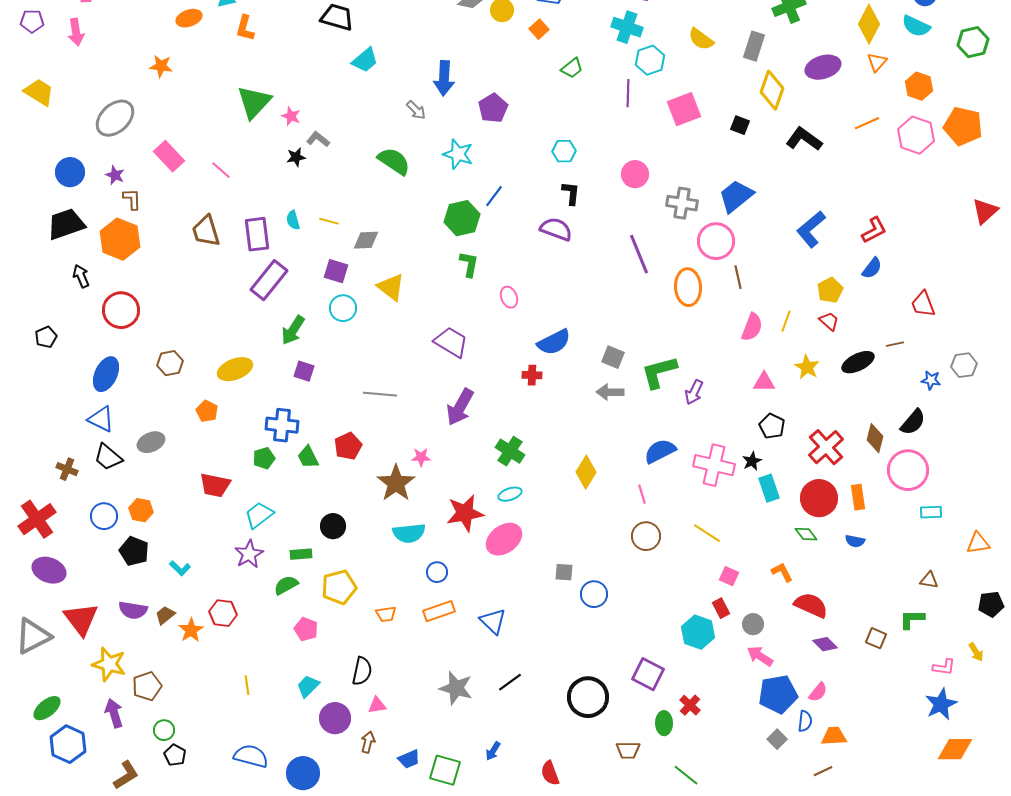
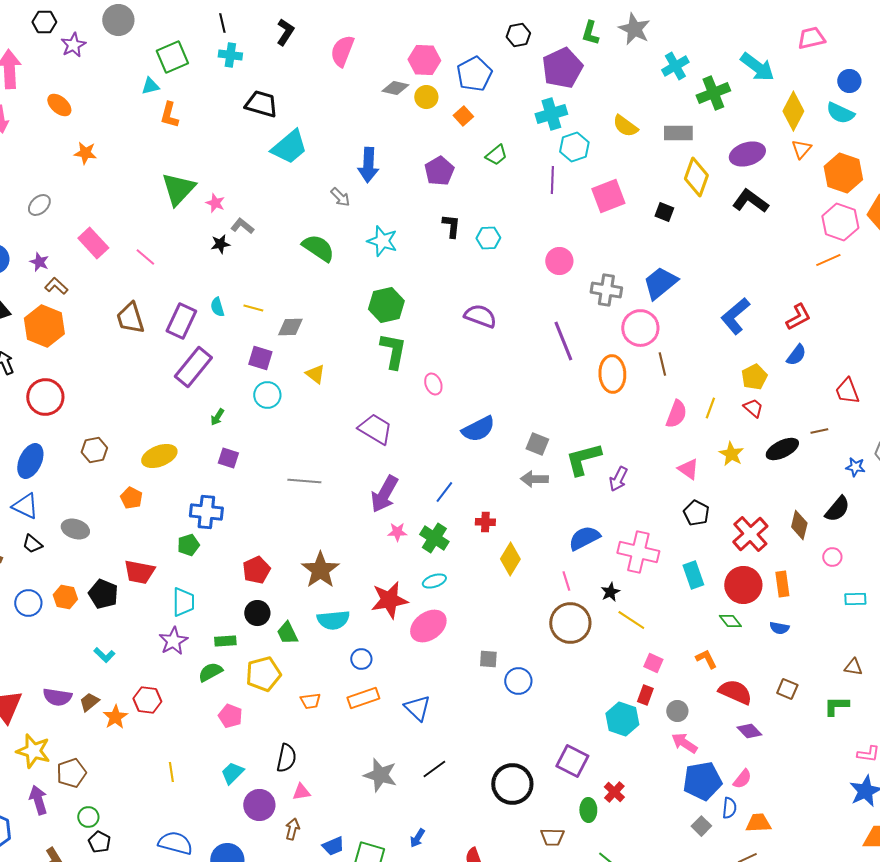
orange ellipse: (189, 18) -> (59, 105), moved, turned 60
cyan cross: (627, 27) -> (551, 114), turned -36
gray rectangle: (754, 46) -> (678, 133), turned 72
cyan trapezoid: (365, 60) -> (289, 147), size x1.4
orange hexagon: (919, 86) -> (843, 173), size x1.4
purple pentagon: (493, 108) -> (439, 171), moved
gray ellipse: (115, 118) -> (39, 205), size x0.6
orange line: (867, 123) -> (828, 260), moved
black L-shape: (804, 139) -> (750, 201), moved
black L-shape: (571, 193) -> (451, 226), moved
blue line: (494, 196) -> (444, 492), moved
brown L-shape: (132, 199) -> (56, 286), turned -45
purple rectangle: (257, 234) -> (181, 321), turned 32
green L-shape: (469, 264) -> (393, 351), size x1.4
yellow triangle: (391, 287) -> (315, 374), size x0.7
green arrow: (293, 330) -> (217, 417), size x0.6
red cross: (532, 375) -> (485, 522), moved
pink triangle: (764, 382) -> (688, 469), turned 35
gray ellipse: (151, 442) -> (75, 529), turned 40
red pentagon: (348, 446) -> (256, 570), moved
black trapezoid: (108, 457) -> (32, 544), size x0.7
green trapezoid: (308, 457) -> (287, 633), moved
pink star: (421, 457) -> (397, 532), moved
black star: (752, 461) -> (610, 592), moved
pink circle: (908, 470) -> (832, 557), size x0.5
cyan trapezoid: (259, 515) -> (183, 602), turned 128
brown circle: (646, 536) -> (570, 623), size x1.4
black pentagon: (134, 551) -> (103, 594), moved
red rectangle: (721, 608) -> (645, 695), turned 48
brown square: (876, 638) -> (787, 689), moved

